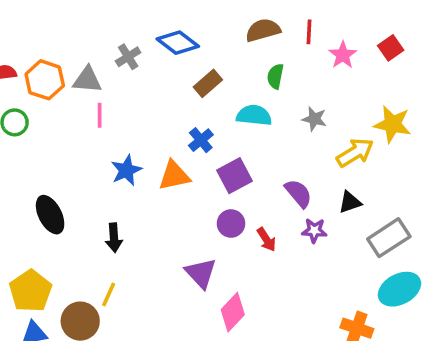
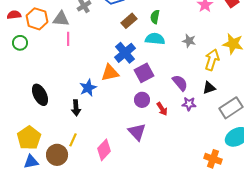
green semicircle: (275, 76) -> (155, 17), moved
blue cross: (201, 140) -> (125, 53), size x1.5
yellow arrow: (355, 153) -> (212, 60), turned -40
blue star: (126, 170) -> (88, 88), moved
purple triangle: (201, 273) -> (137, 132), moved
pink diamond: (233, 312) -> (104, 150), moved

